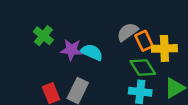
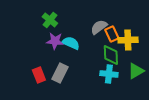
green cross: (43, 36) -> (50, 20), moved
green diamond: (143, 68) -> (111, 55), turned 30

